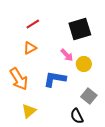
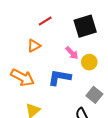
red line: (33, 24) -> (45, 21), moved
orange arrow: (19, 79) -> (23, 77), turned -30

